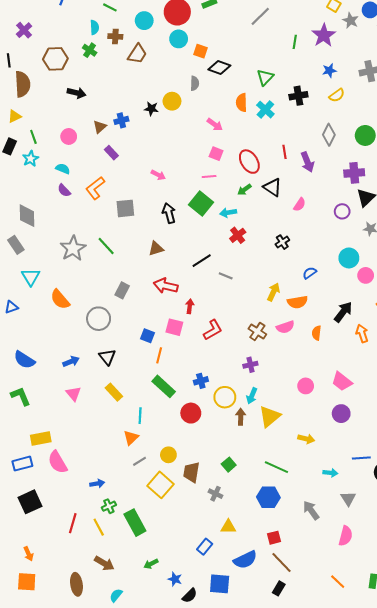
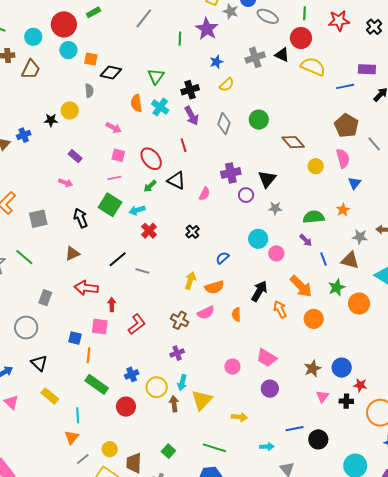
purple rectangle: (111, 153) -> (75, 156), moved
purple arrow: (307, 162) -> (192, 116), moved
purple cross: (354, 173) -> (231, 173), moved

